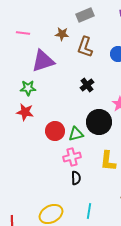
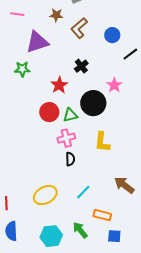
brown L-shape: (85, 47) -> (79, 28), turned 30
red star: (25, 112) -> (59, 85), moved, turned 30
cyan line: (89, 211) -> (83, 192), turned 35

